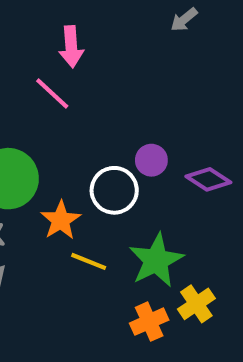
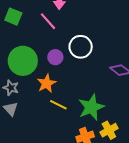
purple circle: (151, 160) -> (55, 57), moved
white circle: (114, 190) -> (81, 47), moved

